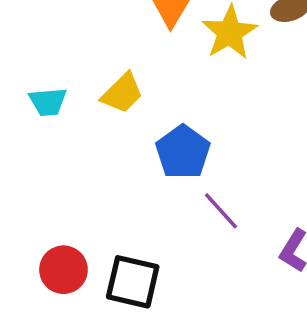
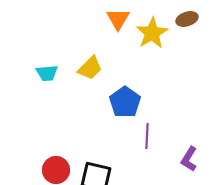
purple line: (221, 211) -> (147, 136), turned 45

